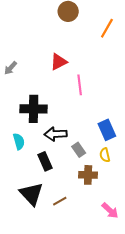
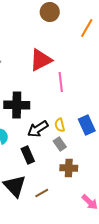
red triangle: (59, 62) -> (41, 60), size x1.4
black arrow: (56, 134) -> (38, 129), turned -30
yellow semicircle: (105, 155) -> (60, 125), moved

